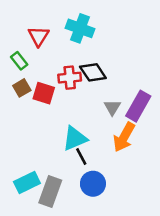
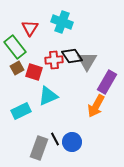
green rectangle: (19, 61) -> (15, 47), size x1.6
gray triangle: (112, 107) -> (87, 61), moved, size x1.5
cyan triangle: (75, 138) -> (48, 96), moved
black line: (81, 157) -> (55, 139), moved
cyan rectangle: (27, 182) -> (21, 111), moved

